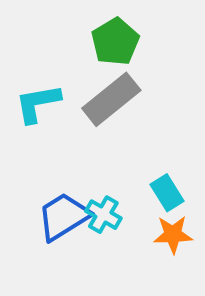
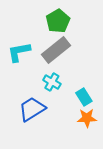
cyan cross: (103, 215) -> (52, 82), moved

